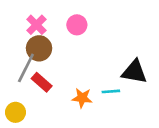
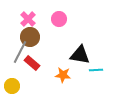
black triangle: (134, 72) -> (80, 55), moved
cyan line: (111, 91) -> (96, 70), moved

